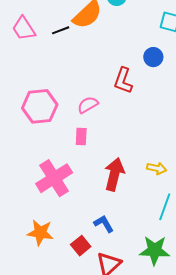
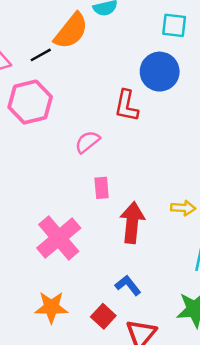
blue circle: (153, 57) -> (160, 72), size x1.6
pink hexagon: (40, 106) -> (30, 102), moved
pink rectangle: (81, 137) -> (102, 188), moved

